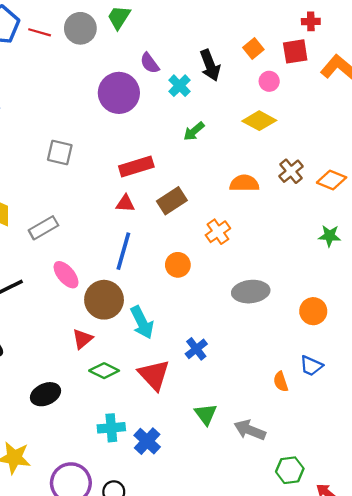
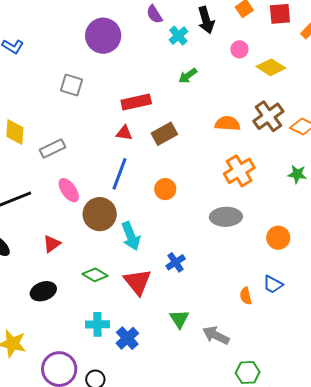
pink circle: (269, 81) -> (239, 49), moved
purple circle: (119, 93) -> (103, 36), moved
yellow diamond: (259, 121) -> (271, 67), moved
brown cross: (291, 171) -> (268, 116), size x1.4
orange cross: (218, 232) -> (239, 171), moved, size x1.4
red triangle: (82, 339) -> (52, 244), moved

